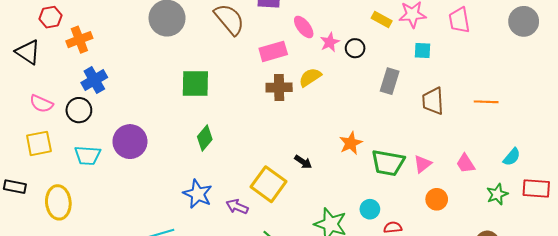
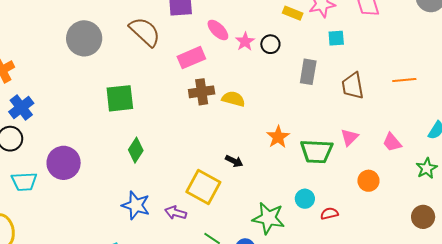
yellow semicircle: (310, 77) -> (233, 99), moved, turned 55
pink triangle: (423, 164) -> (349, 137), moved

